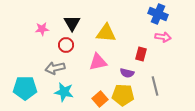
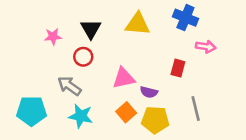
blue cross: (158, 14) -> (185, 18), moved
yellow triangle: (106, 33) -> (138, 24), moved
gray arrow: (55, 68) -> (69, 86), turned 48
purple semicircle: (127, 73) -> (149, 92), moved
orange square: (100, 99) -> (126, 112), moved

